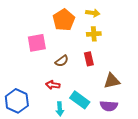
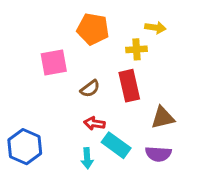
yellow arrow: (93, 13) -> (155, 28), moved
orange pentagon: (64, 20) -> (93, 29), turned -30
red rectangle: (89, 59) -> (129, 86), size x1.5
red arrow: (53, 85) -> (94, 123), moved

